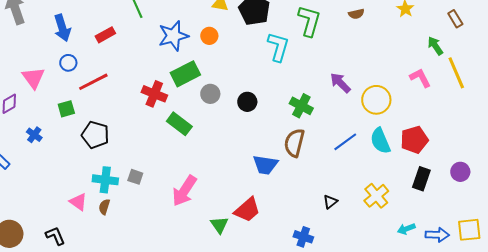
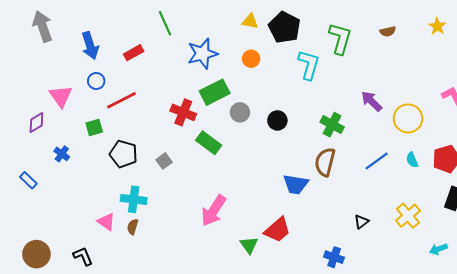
orange circle: (209, 36) -> (251, 59), moved
cyan semicircle: (380, 141) -> (412, 160), size x0.6
gray square: (135, 177) -> (164, 161), moved, turned 35

